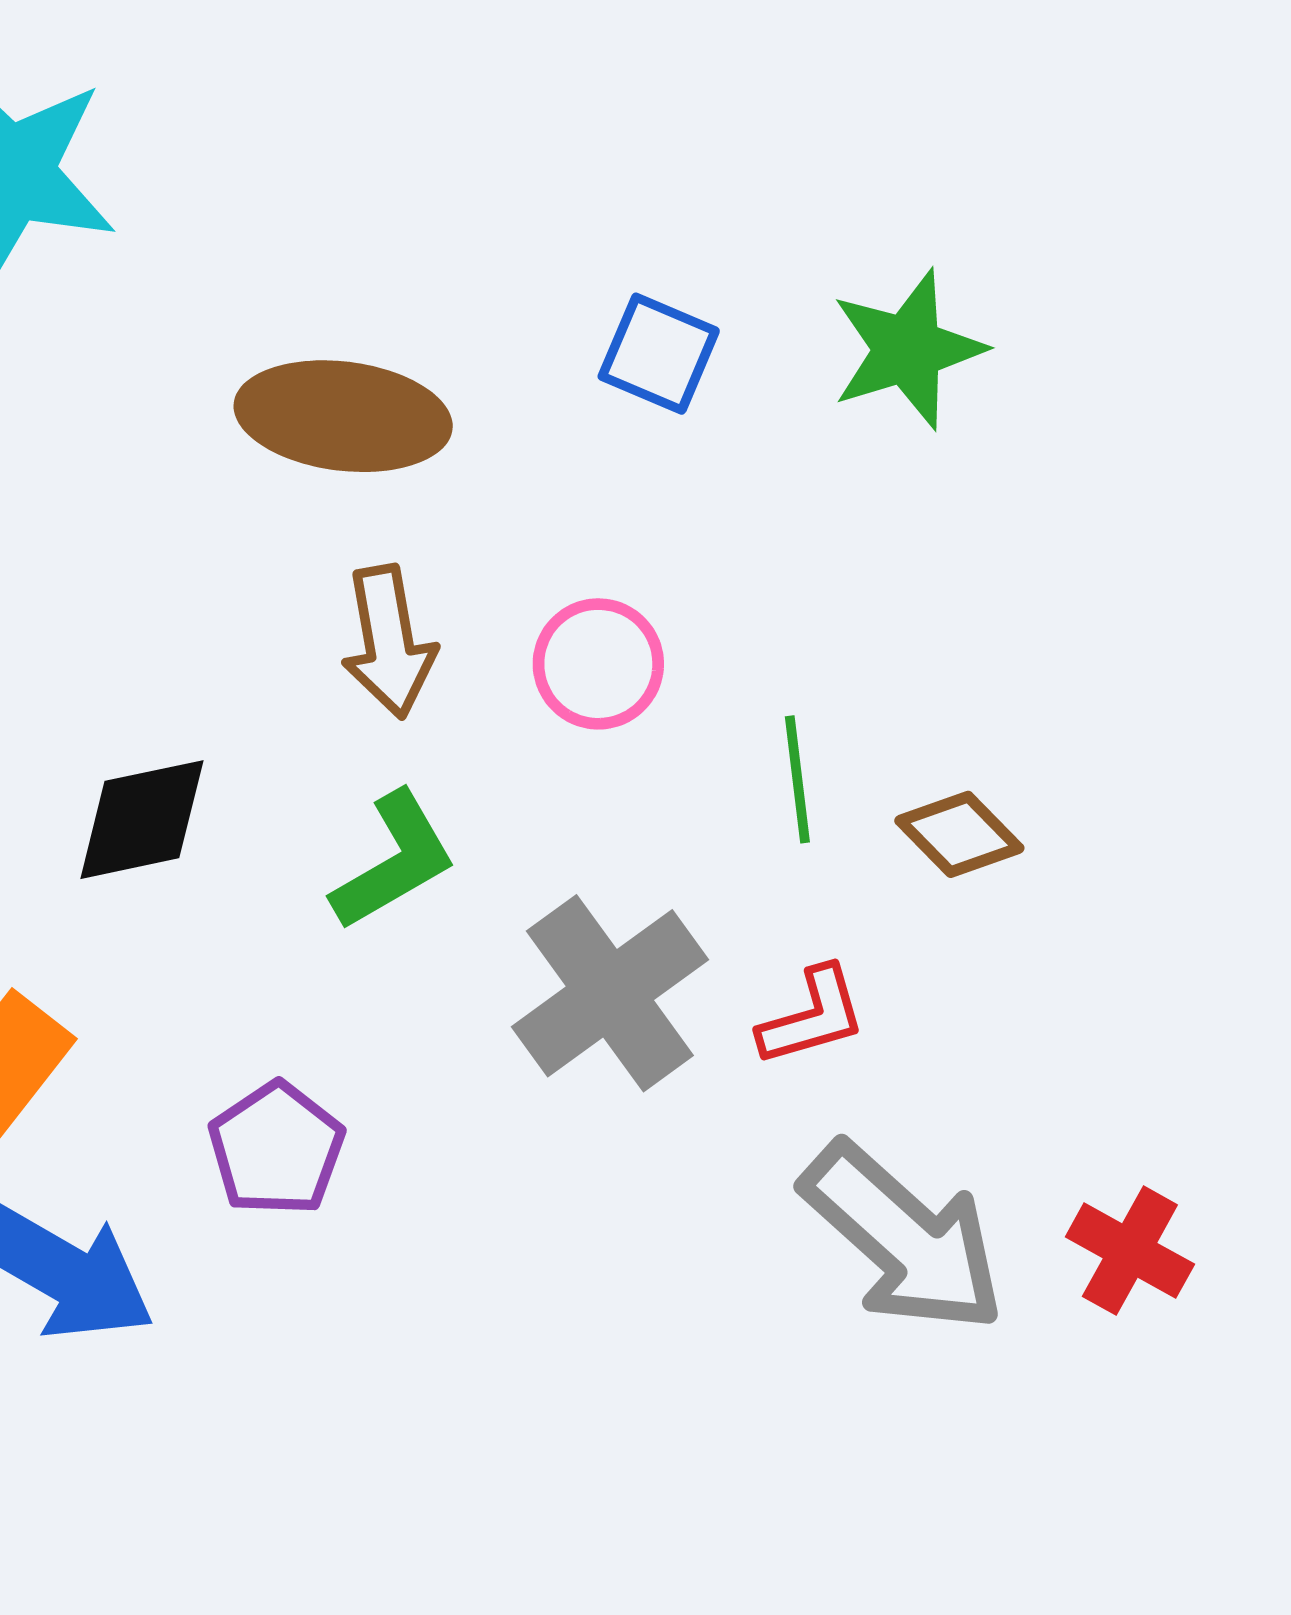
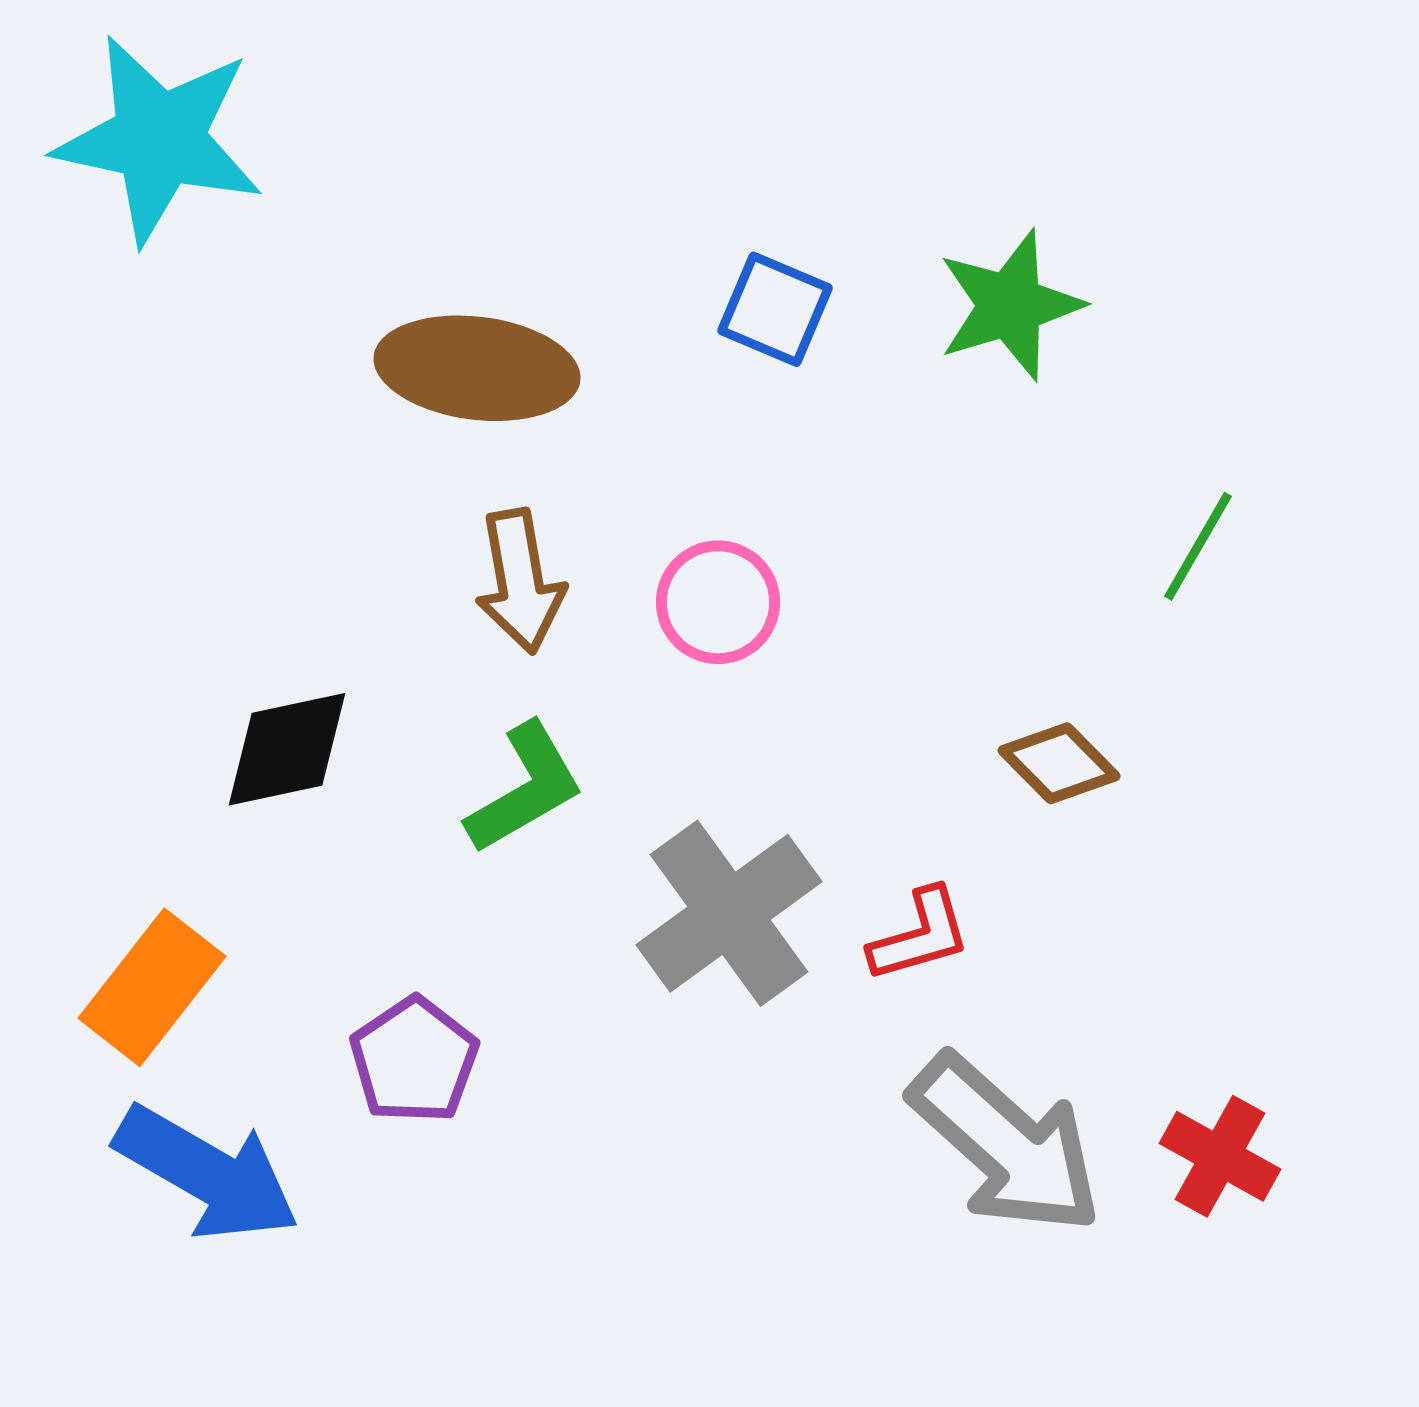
green line: (797, 779) -> (1198, 546), moved, turned 37

